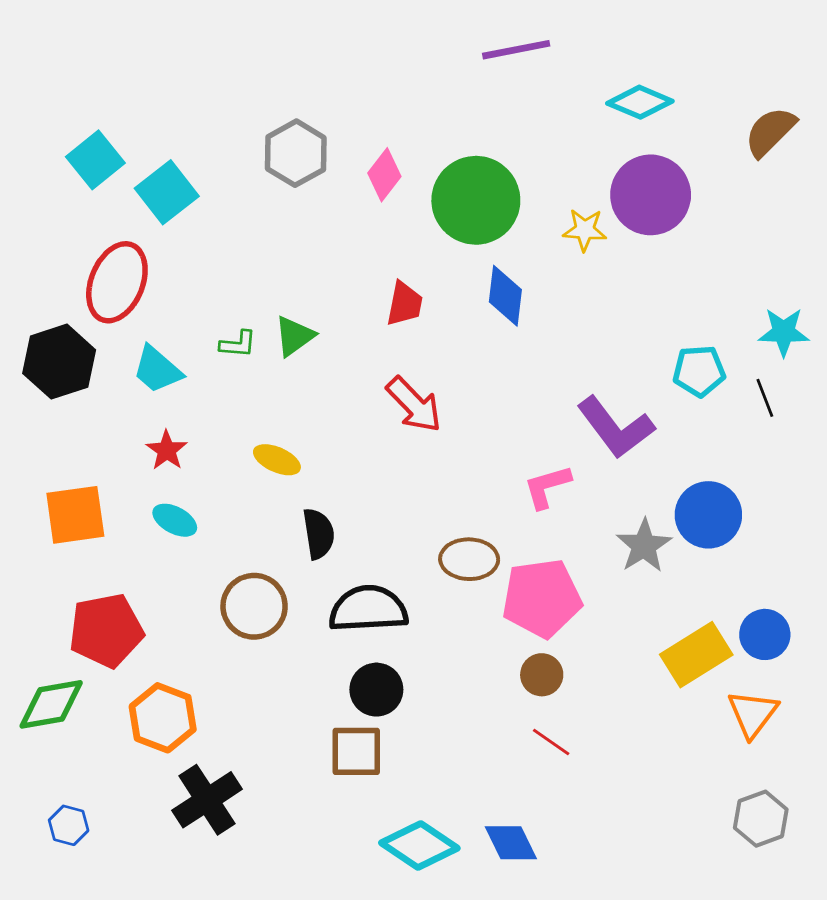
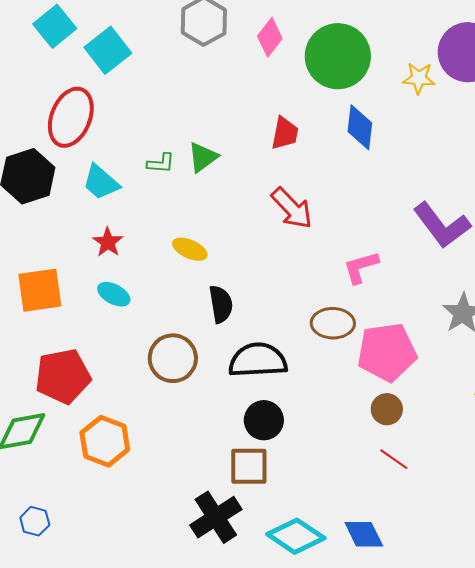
pink L-shape: (547, 487) -> (361, 267), moved
black cross: (207, 800) -> (216, 517), moved

